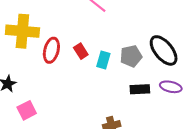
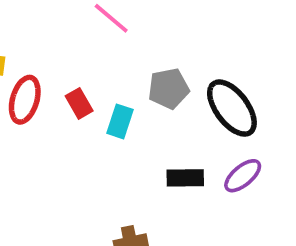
gray pentagon: (131, 56) -> (169, 89), moved
purple ellipse: (171, 87) -> (243, 176), turned -55

